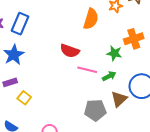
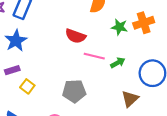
green star: (114, 53) -> (119, 27), moved
brown triangle: (119, 99) -> (130, 99), moved
gray pentagon: (95, 110) -> (74, 91), moved

